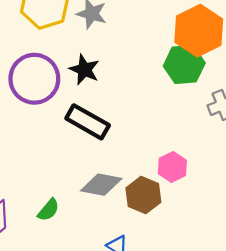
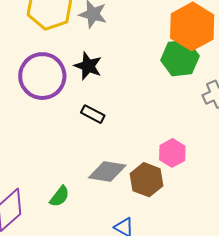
black rectangle: (88, 122) -> (93, 114), size x0.6

